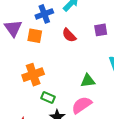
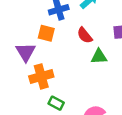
purple triangle: (13, 28) -> (26, 52), moved
green triangle: (88, 81) -> (99, 56), moved

